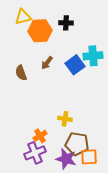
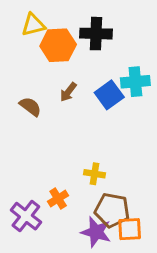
black cross: (66, 23) -> (96, 34), size x1.5
brown semicircle: (21, 73) -> (30, 107), turned 147
purple cross: (35, 153) -> (26, 216), moved, turned -30

